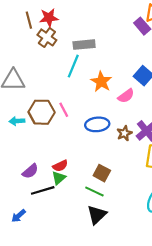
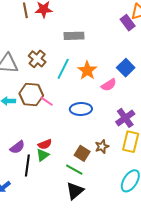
brown cross: (47, 37) -> (37, 59), moved
cyan line: (73, 66) -> (63, 69), moved
pink line: (64, 110) -> (47, 101), moved, turned -32
brown star: (124, 133) -> (102, 147), moved
black line: (43, 190) -> (27, 165), turned -70

